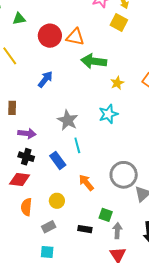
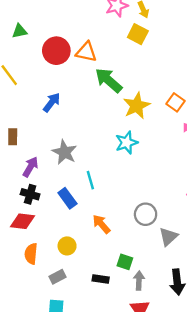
green arrow: (94, 61) -> (109, 80), turned 35
yellow star: (117, 83) -> (137, 106), size x1.6
gray star: (68, 120) -> (65, 152), moved
purple arrow: (27, 134) -> (30, 167), turned -66
gray circle: (124, 175) -> (146, 214), size x0.7

